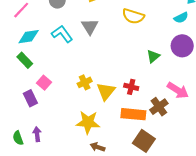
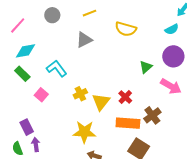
gray triangle: (90, 27) -> (84, 40), turned 36
cyan L-shape: (62, 34) -> (57, 68), moved
red cross: (131, 87) -> (125, 97), turned 32
pink arrow: (178, 90) -> (171, 86), moved
purple rectangle: (30, 98) -> (27, 127), moved

